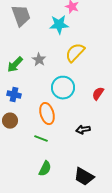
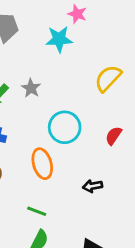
yellow semicircle: (75, 53) -> (108, 78), moved
green line: (41, 139) -> (37, 211), moved

